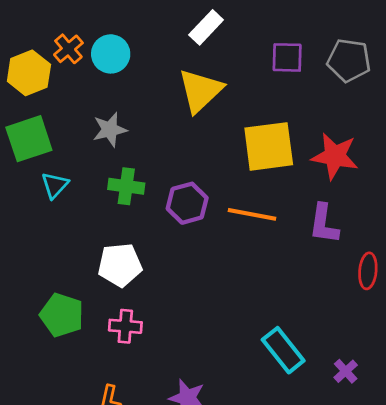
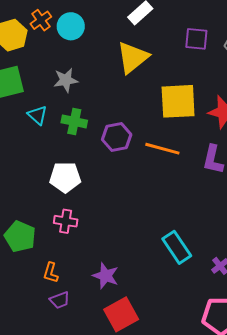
cyan triangle: (55, 185) -> (37, 115), moved, turned -35
green pentagon: (62, 315) -> (20, 237), moved

